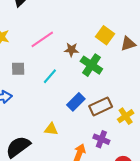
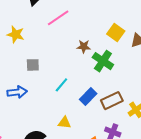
pink line: (42, 39) -> (58, 18), moved
cyan line: (50, 76) -> (61, 85), moved

